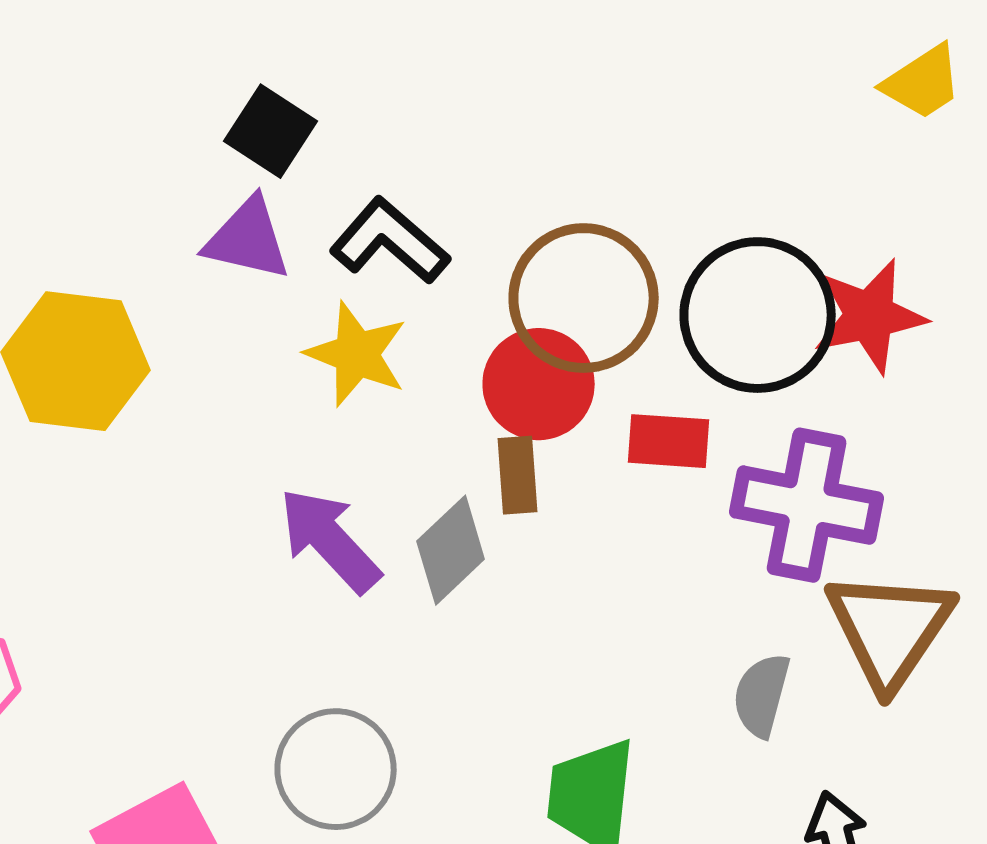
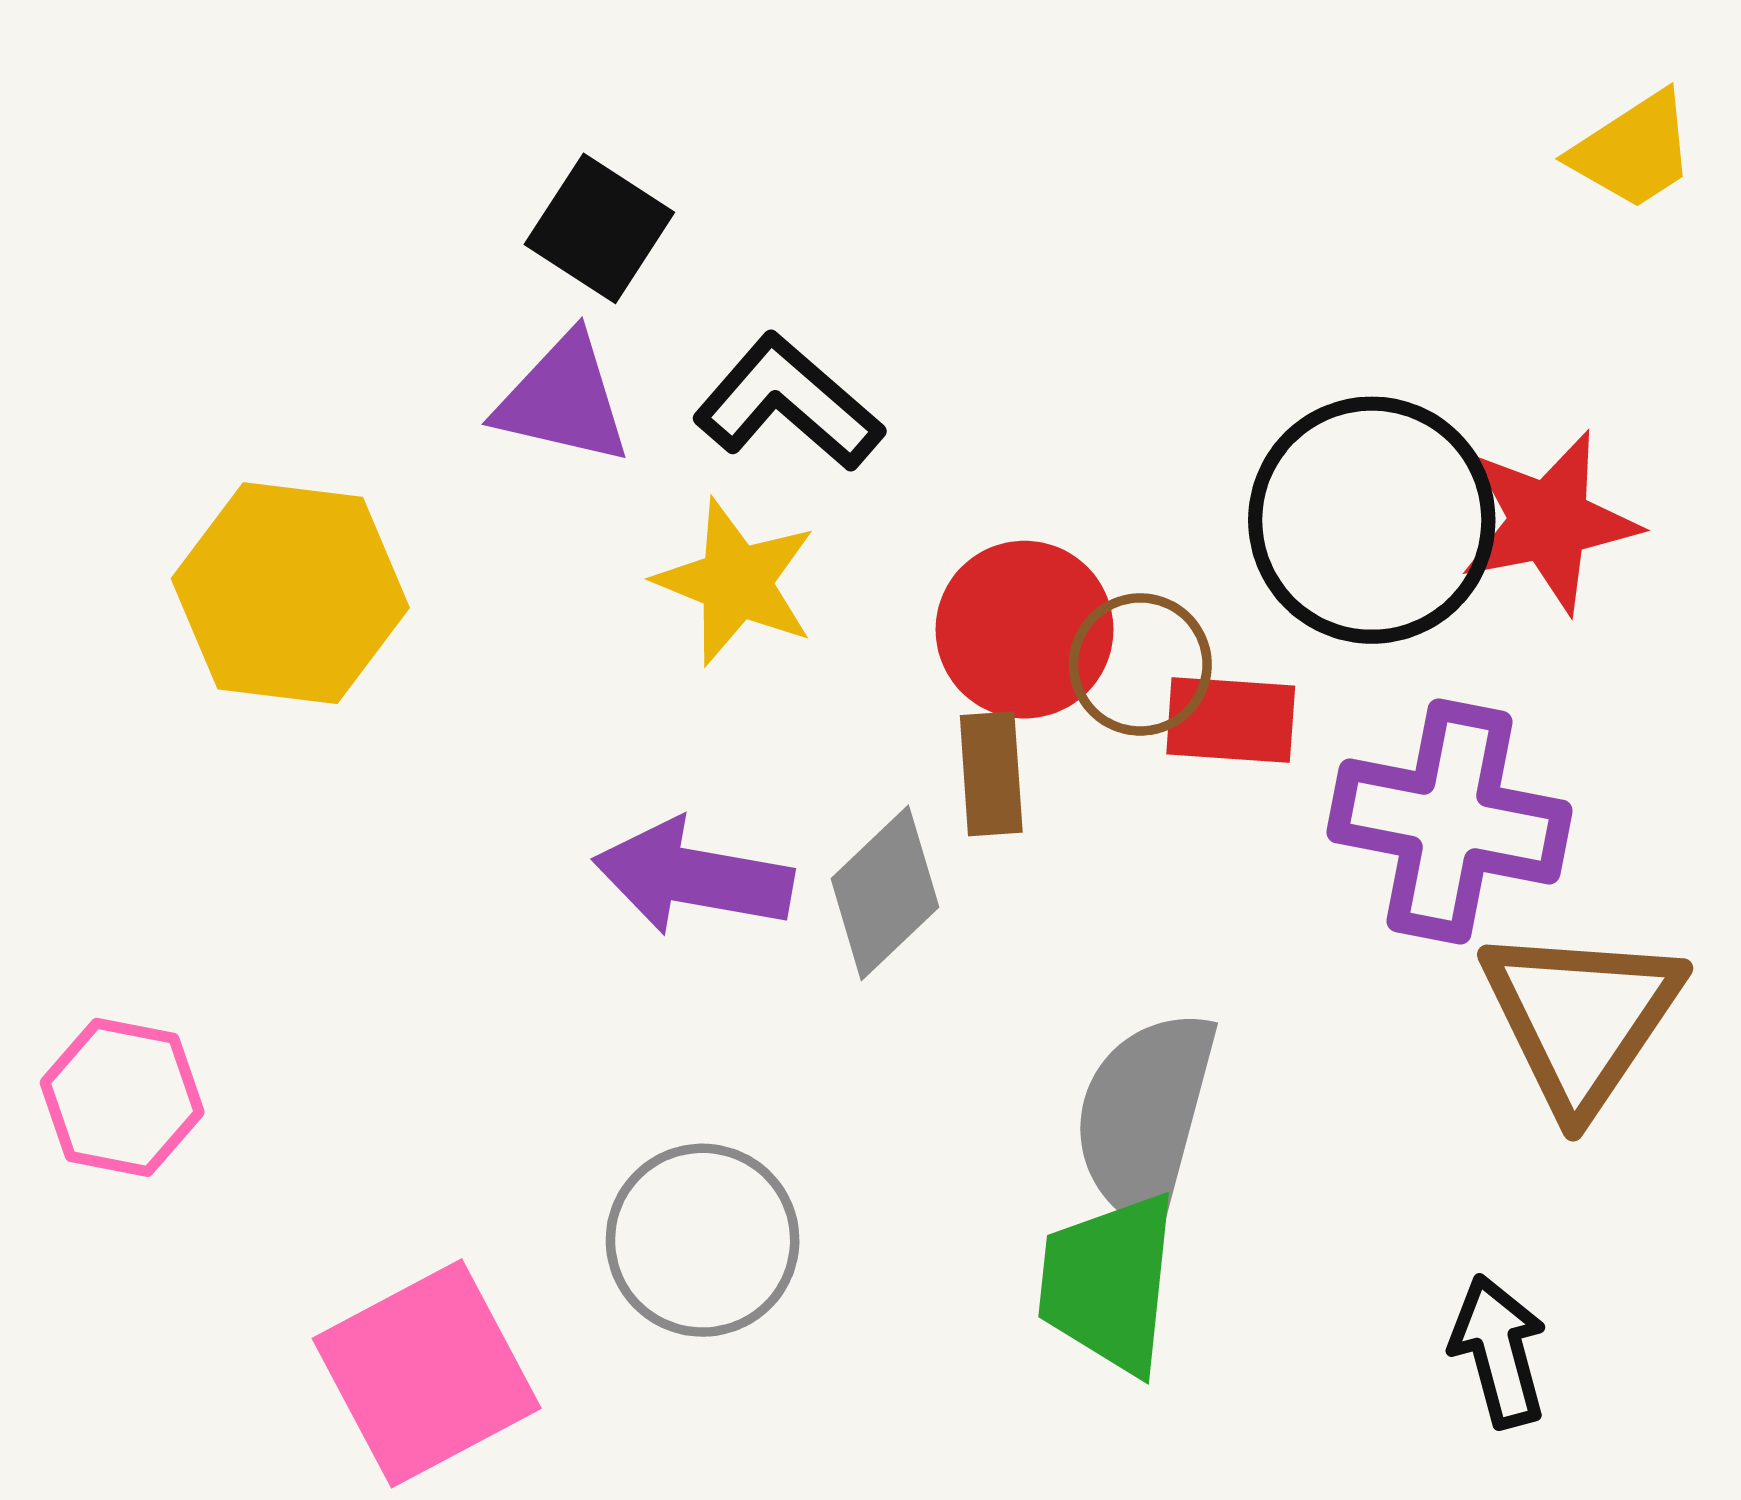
brown circle: (584, 298) -> (1140, 664), moved, size x0.6
purple arrow: (330, 540) -> (693, 877), turned -37
gray semicircle: (762, 695) -> (1145, 1116), moved, size x1.6

